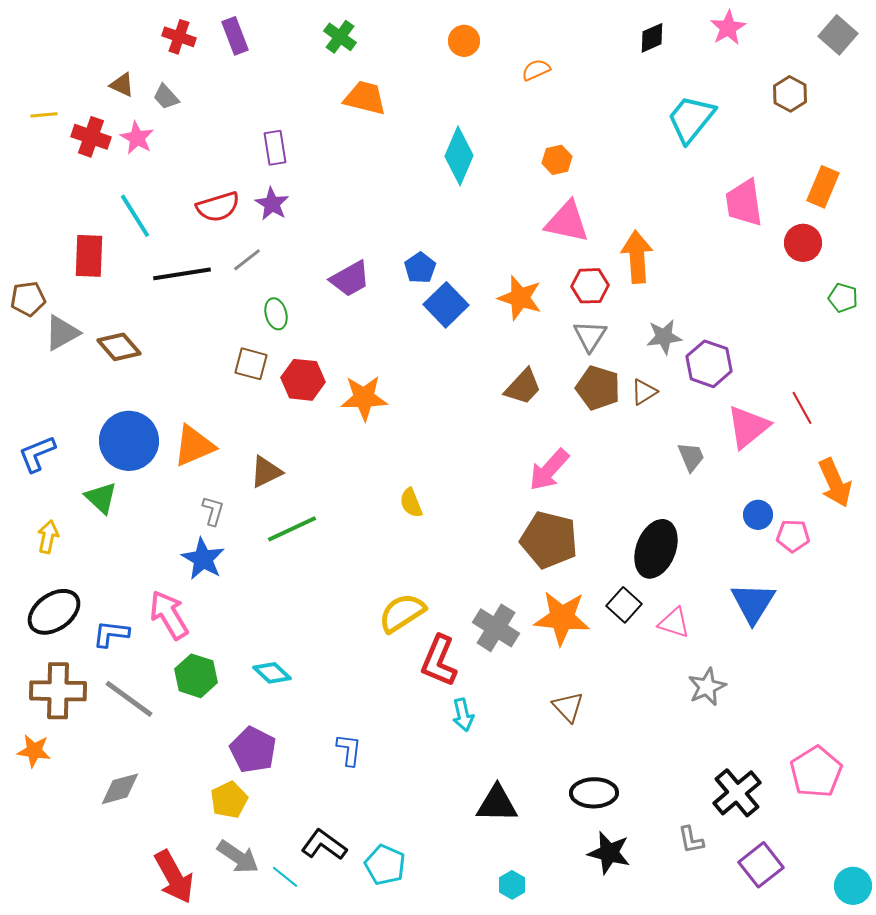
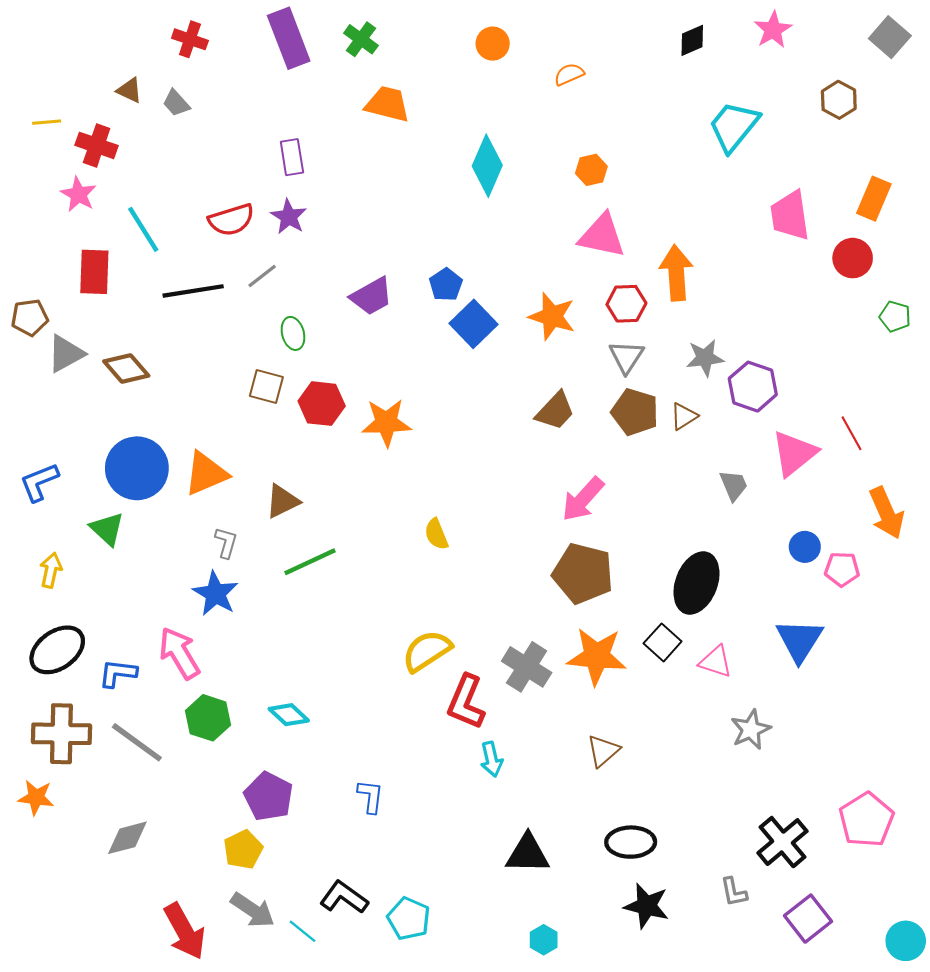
purple rectangle: (235, 36) -> (289, 38), moved, size x1.5
pink star: (137, 138) -> (78, 194), moved
brown triangle: (568, 707) -> (603, 751), turned 32

